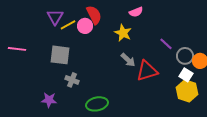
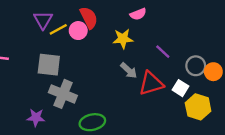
yellow star: (123, 33) -> (123, 39), turned -30
purple line: (166, 44) -> (163, 52), moved
white square: (186, 75) -> (180, 88), moved
gray cross: (72, 80) -> (63, 94), size x1.6

